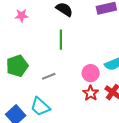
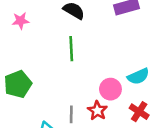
gray line: (49, 76) -> (71, 114), moved, turned -64
red star: (91, 93) -> (97, 111), moved

